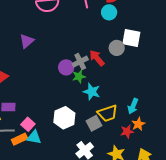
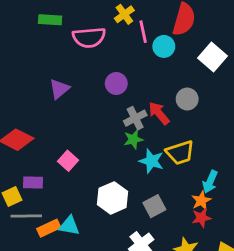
cyan circle: (109, 12) -> (164, 46), moved
white square: (131, 38) -> (213, 57), moved, turned 30
purple circle: (66, 67) -> (116, 83), moved
yellow trapezoid: (108, 113) -> (180, 153), moved
pink square: (28, 124) -> (68, 161), moved
orange star: (138, 124) -> (201, 201), moved

